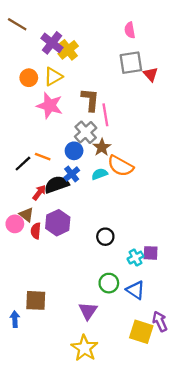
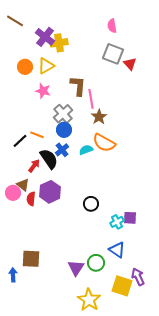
yellow cross: (68, 50) -> (59, 43), turned 30
gray square: (131, 63) -> (113, 54), turned 30
pink star: (50, 106) -> (43, 91), size x0.7
gray cross: (86, 132) -> (63, 114), moved
brown star: (102, 147) -> (99, 117), moved
black semicircle: (57, 184) -> (49, 159), turned 75
green circle: (109, 283) -> (96, 263), moved
yellow star: (84, 348) -> (89, 300), moved

